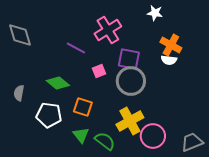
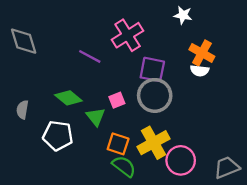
pink square: (99, 71) -> (117, 100), moved
orange square: (83, 107) -> (118, 144), moved
green triangle: (81, 135) -> (96, 117), moved

